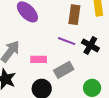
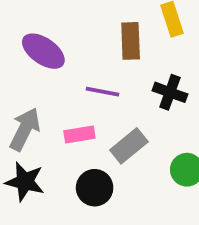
purple line: (67, 41) -> (102, 92), moved

